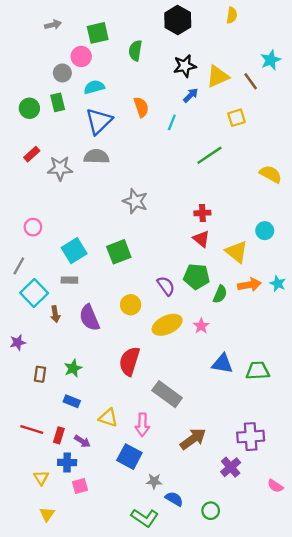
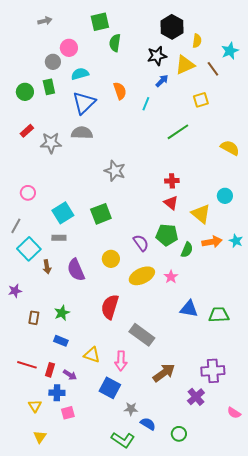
yellow semicircle: (232, 15) -> (197, 41), moved
black hexagon: (178, 20) -> (172, 27), moved
green square: (98, 33) -> (100, 22), moved

